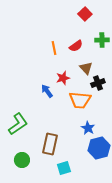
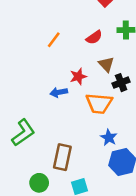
orange line: (54, 48) -> (54, 40), moved, turned 48
blue arrow: (47, 91) -> (59, 92), turned -64
green circle: (22, 160) -> (39, 183), moved

